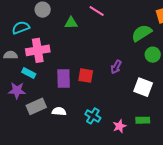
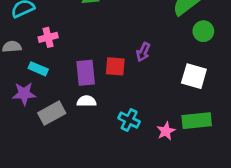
pink cross: (38, 50) -> (48, 37), size x0.6
purple arrow: (116, 67) -> (143, 52), moved
white semicircle: (59, 111) -> (87, 101), moved
green rectangle: (143, 120) -> (197, 121), size x1.5

